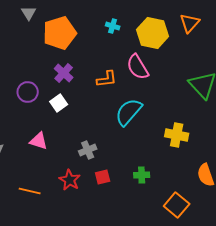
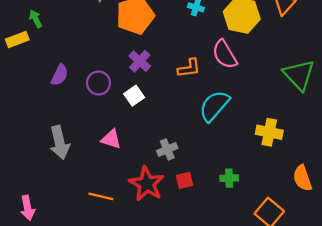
red star: (70, 180) -> (147, 184), size x1.4

